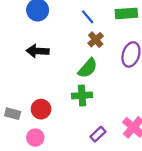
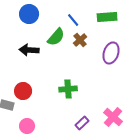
green semicircle: (88, 68) -> (56, 37), moved
red circle: (41, 109) -> (23, 91), moved

